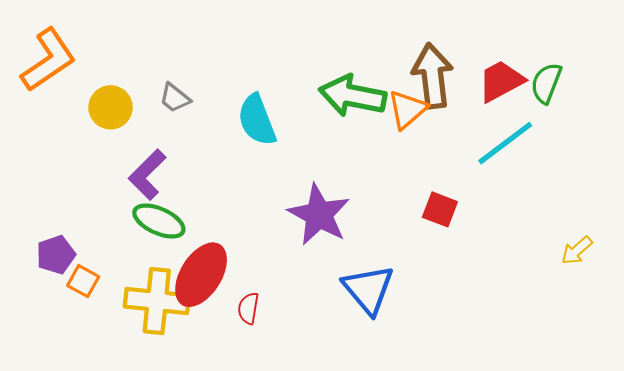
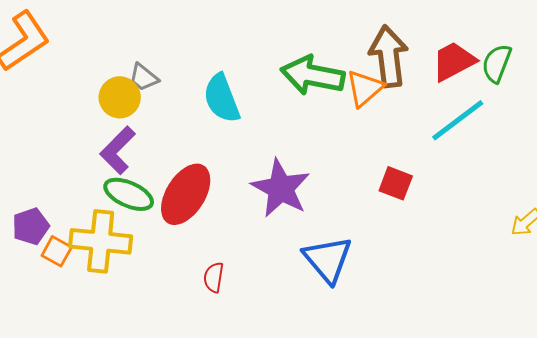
yellow circle: (111, 107) -> (120, 97), moved
red ellipse: (201, 275) -> (186, 194), moved
yellow cross: (157, 301) -> (101, 241), moved

